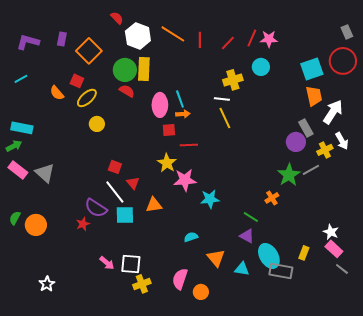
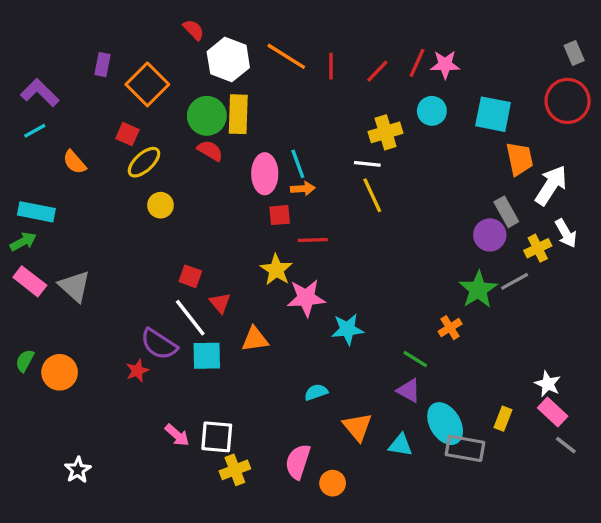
purple L-shape: (28, 42) -> (40, 93), moved, turned 30
cyan square: (312, 69) -> (493, 114), moved, turned 30
orange semicircle: (57, 93) -> (74, 162), moved

